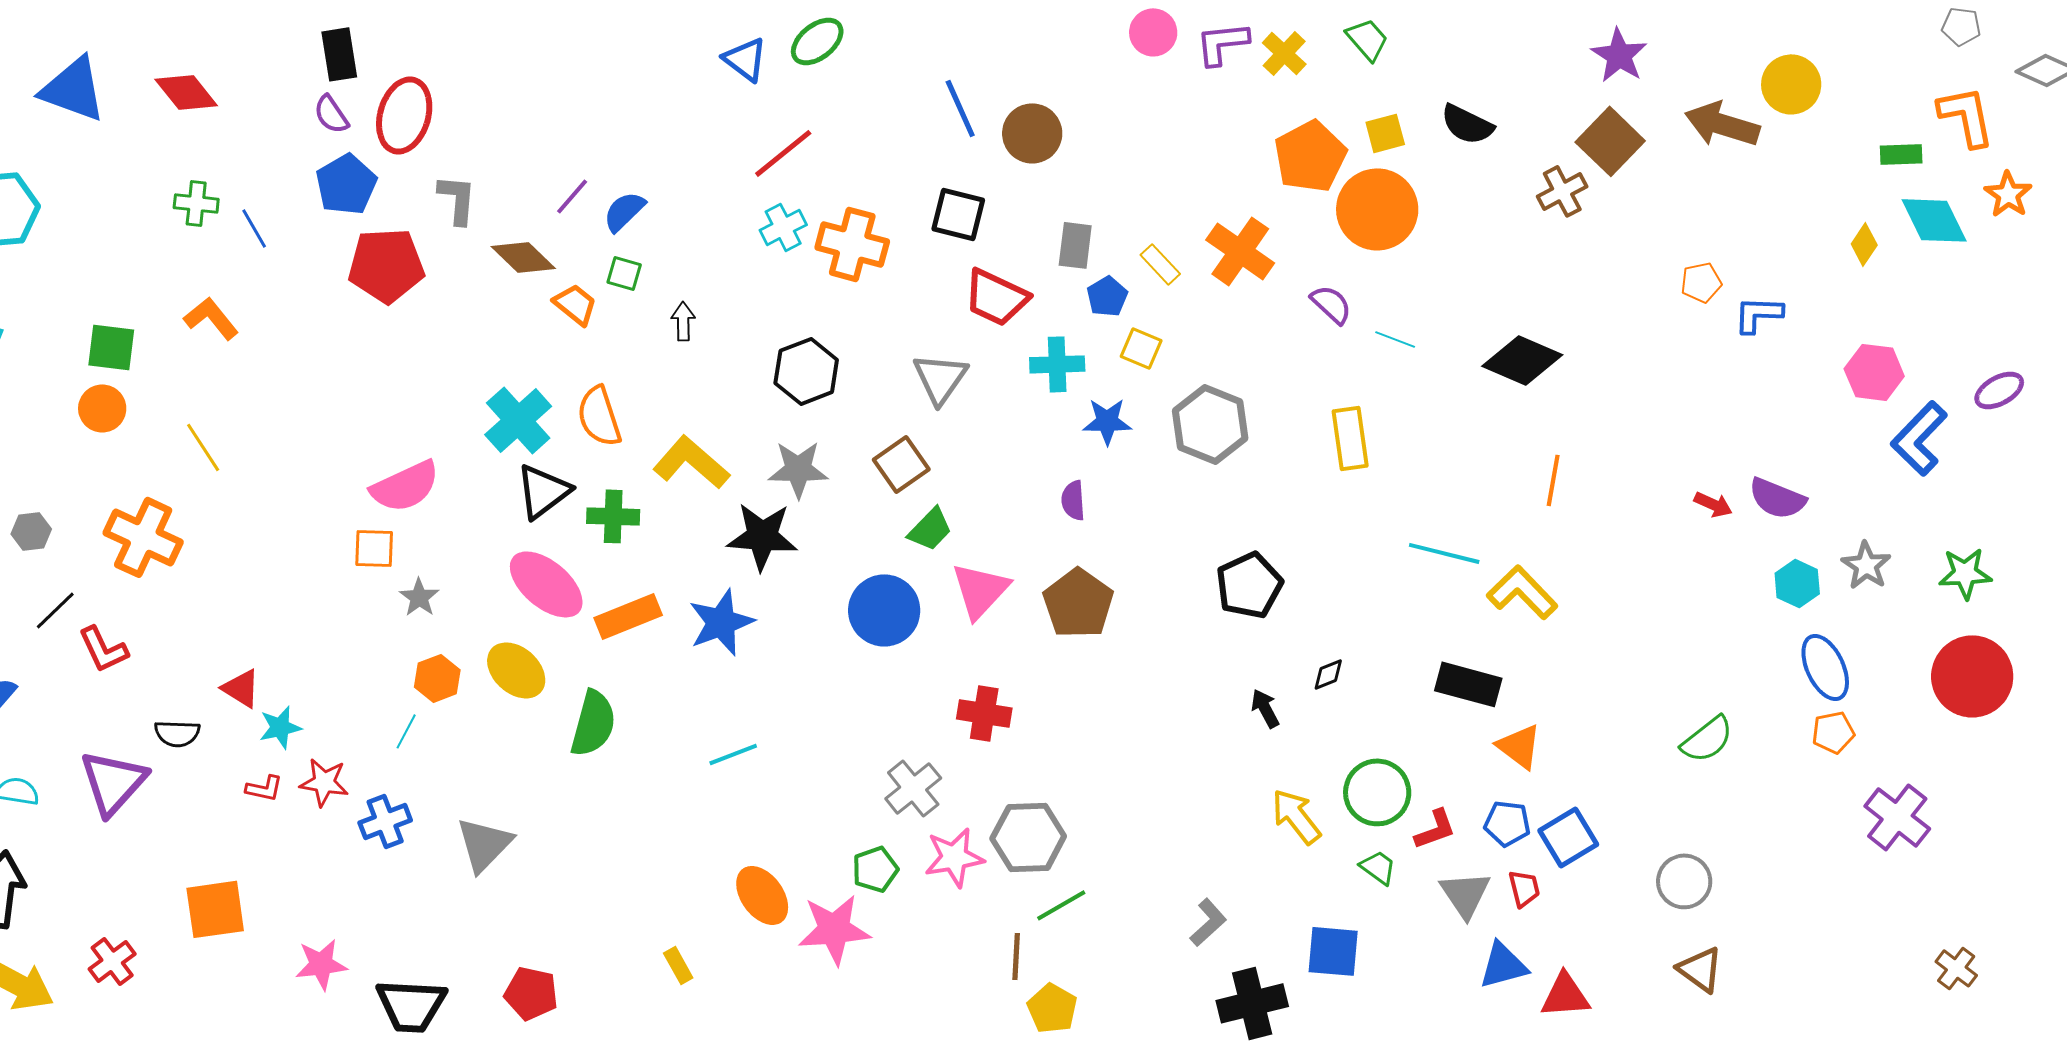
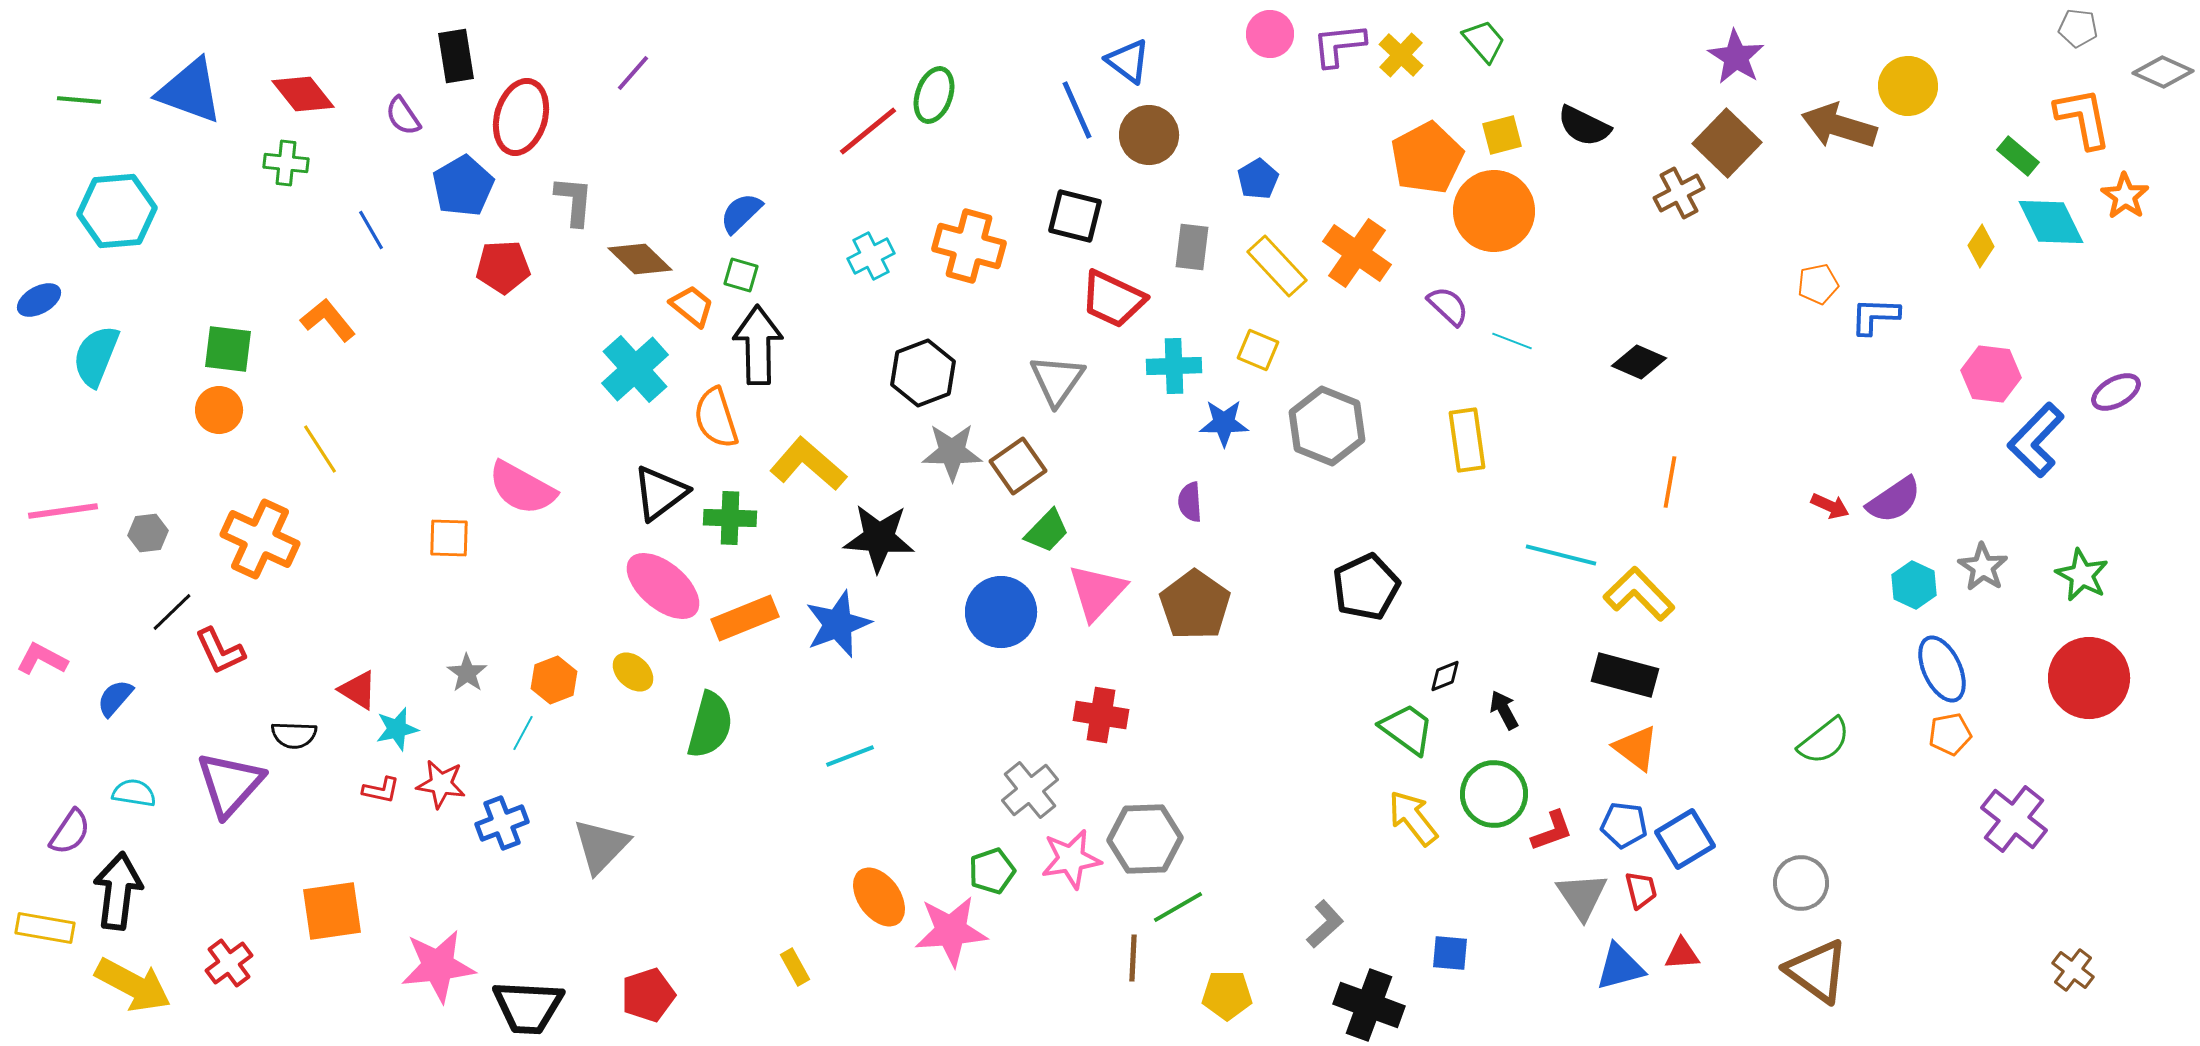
green ellipse: (817, 41) -> (934, 95), moved, turned -32
blue triangle: (745, 59) -> (1128, 61), moved
purple semicircle: (331, 114) -> (403, 116), moved
red line: (783, 153) -> (868, 131), moved
green rectangle: (1901, 154) -> (2018, 156), turned 42
purple line: (572, 196) -> (633, 73), moved
green cross: (196, 203) -> (286, 163), moved
cyan cross: (783, 227) -> (871, 256), moved
yellow rectangle: (1160, 264) -> (1277, 266), size x1.5
red pentagon: (386, 265) -> (503, 267), size x0.7
blue pentagon: (1107, 296) -> (1258, 179), moved
black arrow: (683, 321) -> (758, 345), moved, size x2.0
black diamond: (1522, 360) -> (1639, 362), size x0.7
cyan cross: (518, 420) -> (635, 369), moved
gray star: (798, 469) -> (952, 452), moved
pink semicircle: (405, 486) -> (522, 488), turned 54
purple semicircle: (1777, 498) -> (1894, 500), turned -56
orange square: (374, 548) -> (449, 538), moved
green star: (1965, 573) -> (2082, 575), turned 30
gray star: (419, 597) -> (467, 673), moved
yellow ellipse: (516, 670) -> (633, 672), size x0.7
black rectangle: (1468, 684) -> (1625, 675), moved
black arrow: (1265, 708) -> (1504, 710), moved
green trapezoid: (1378, 867) -> (1407, 729), moved, size x1.5
blue square: (1333, 951) -> (1450, 953), size x0.7
pink star: (321, 964) -> (438, 966), size x1.4
brown triangle: (1700, 969) -> (1817, 971), size x1.4
red pentagon: (531, 993) -> (648, 995), turned -30
red triangle: (1565, 995) -> (1682, 954), moved, size x0.7
black cross: (1252, 1003) -> (1369, 1005), turned 34
yellow pentagon: (1052, 1008) -> (1227, 995), moved, turned -30

